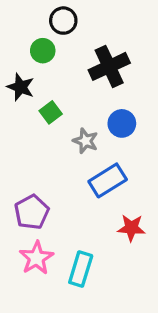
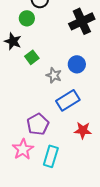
black cross: (109, 66) -> (82, 21), moved
purple pentagon: (32, 212) -> (38, 124), moved

